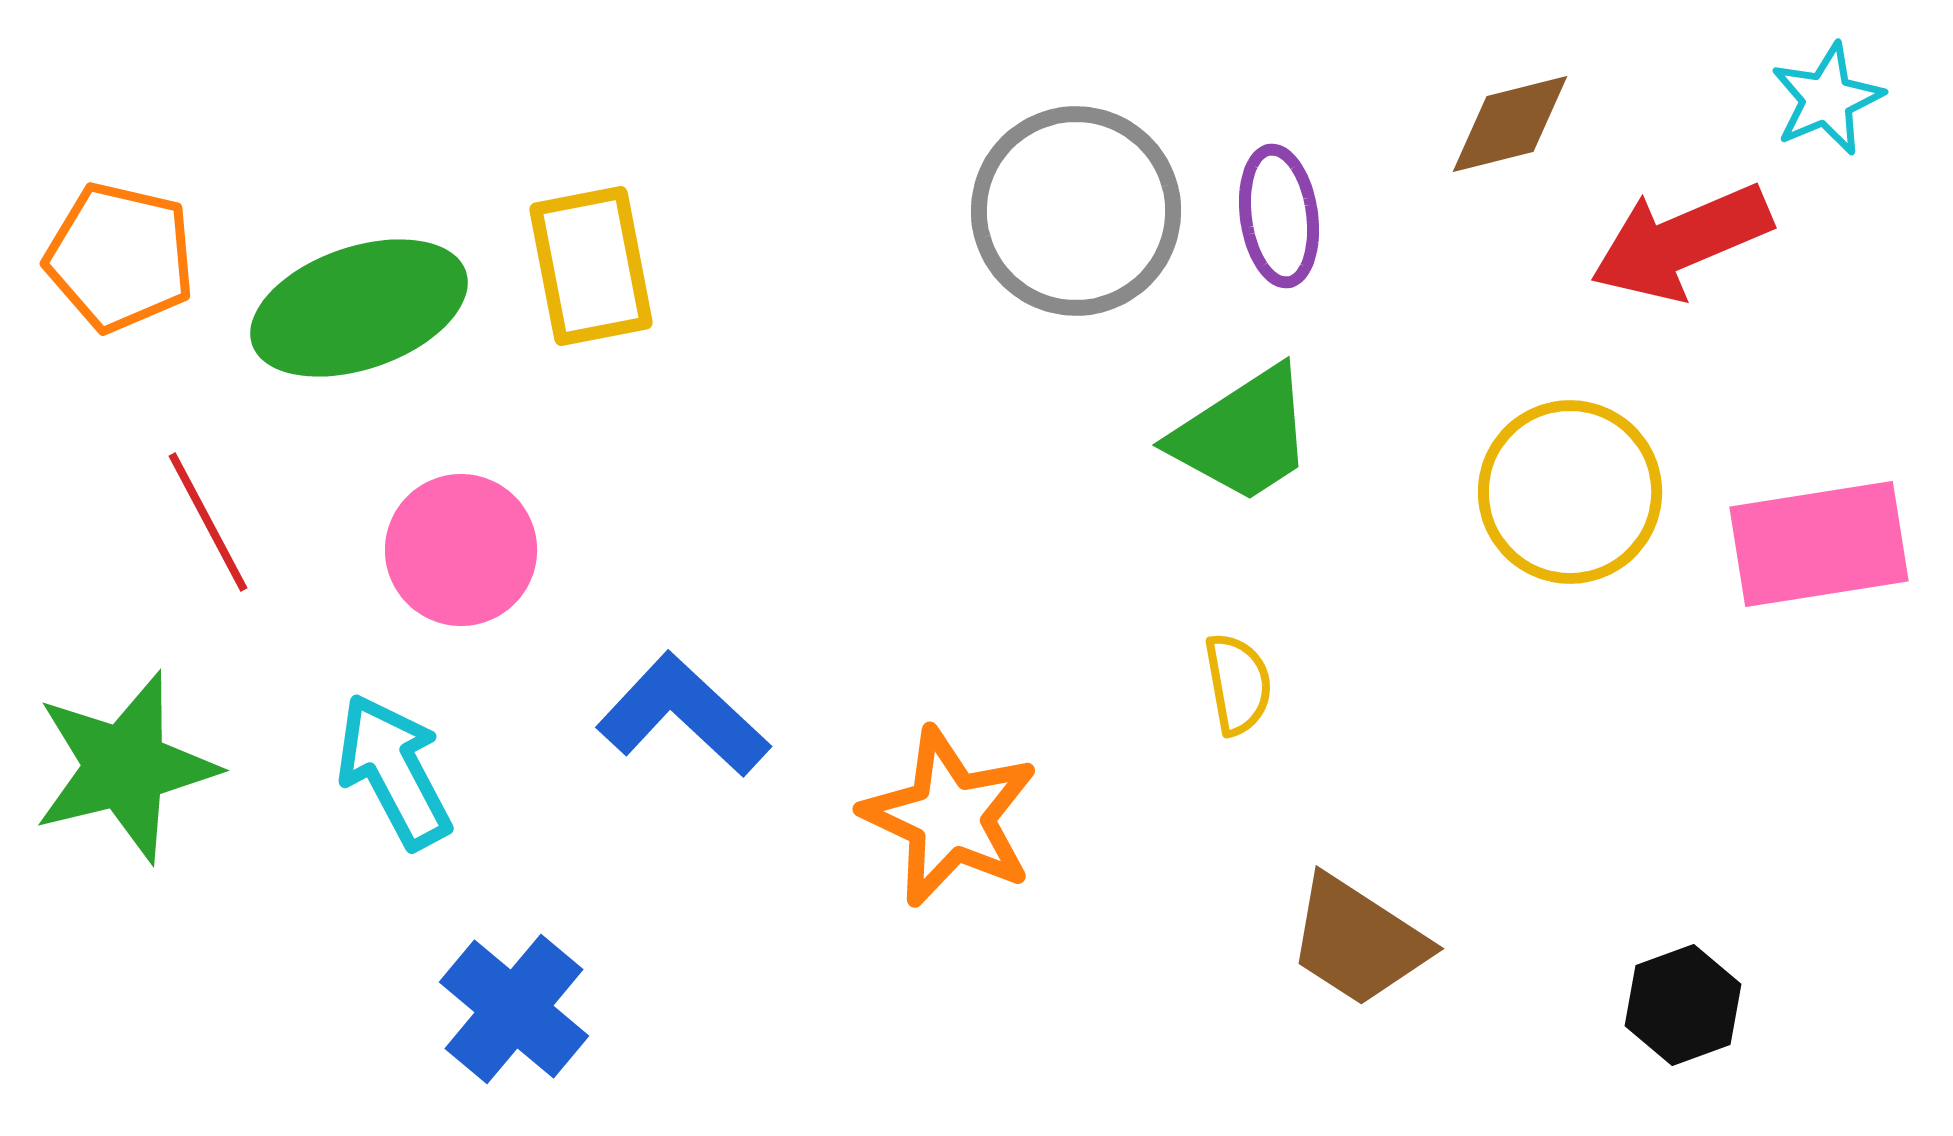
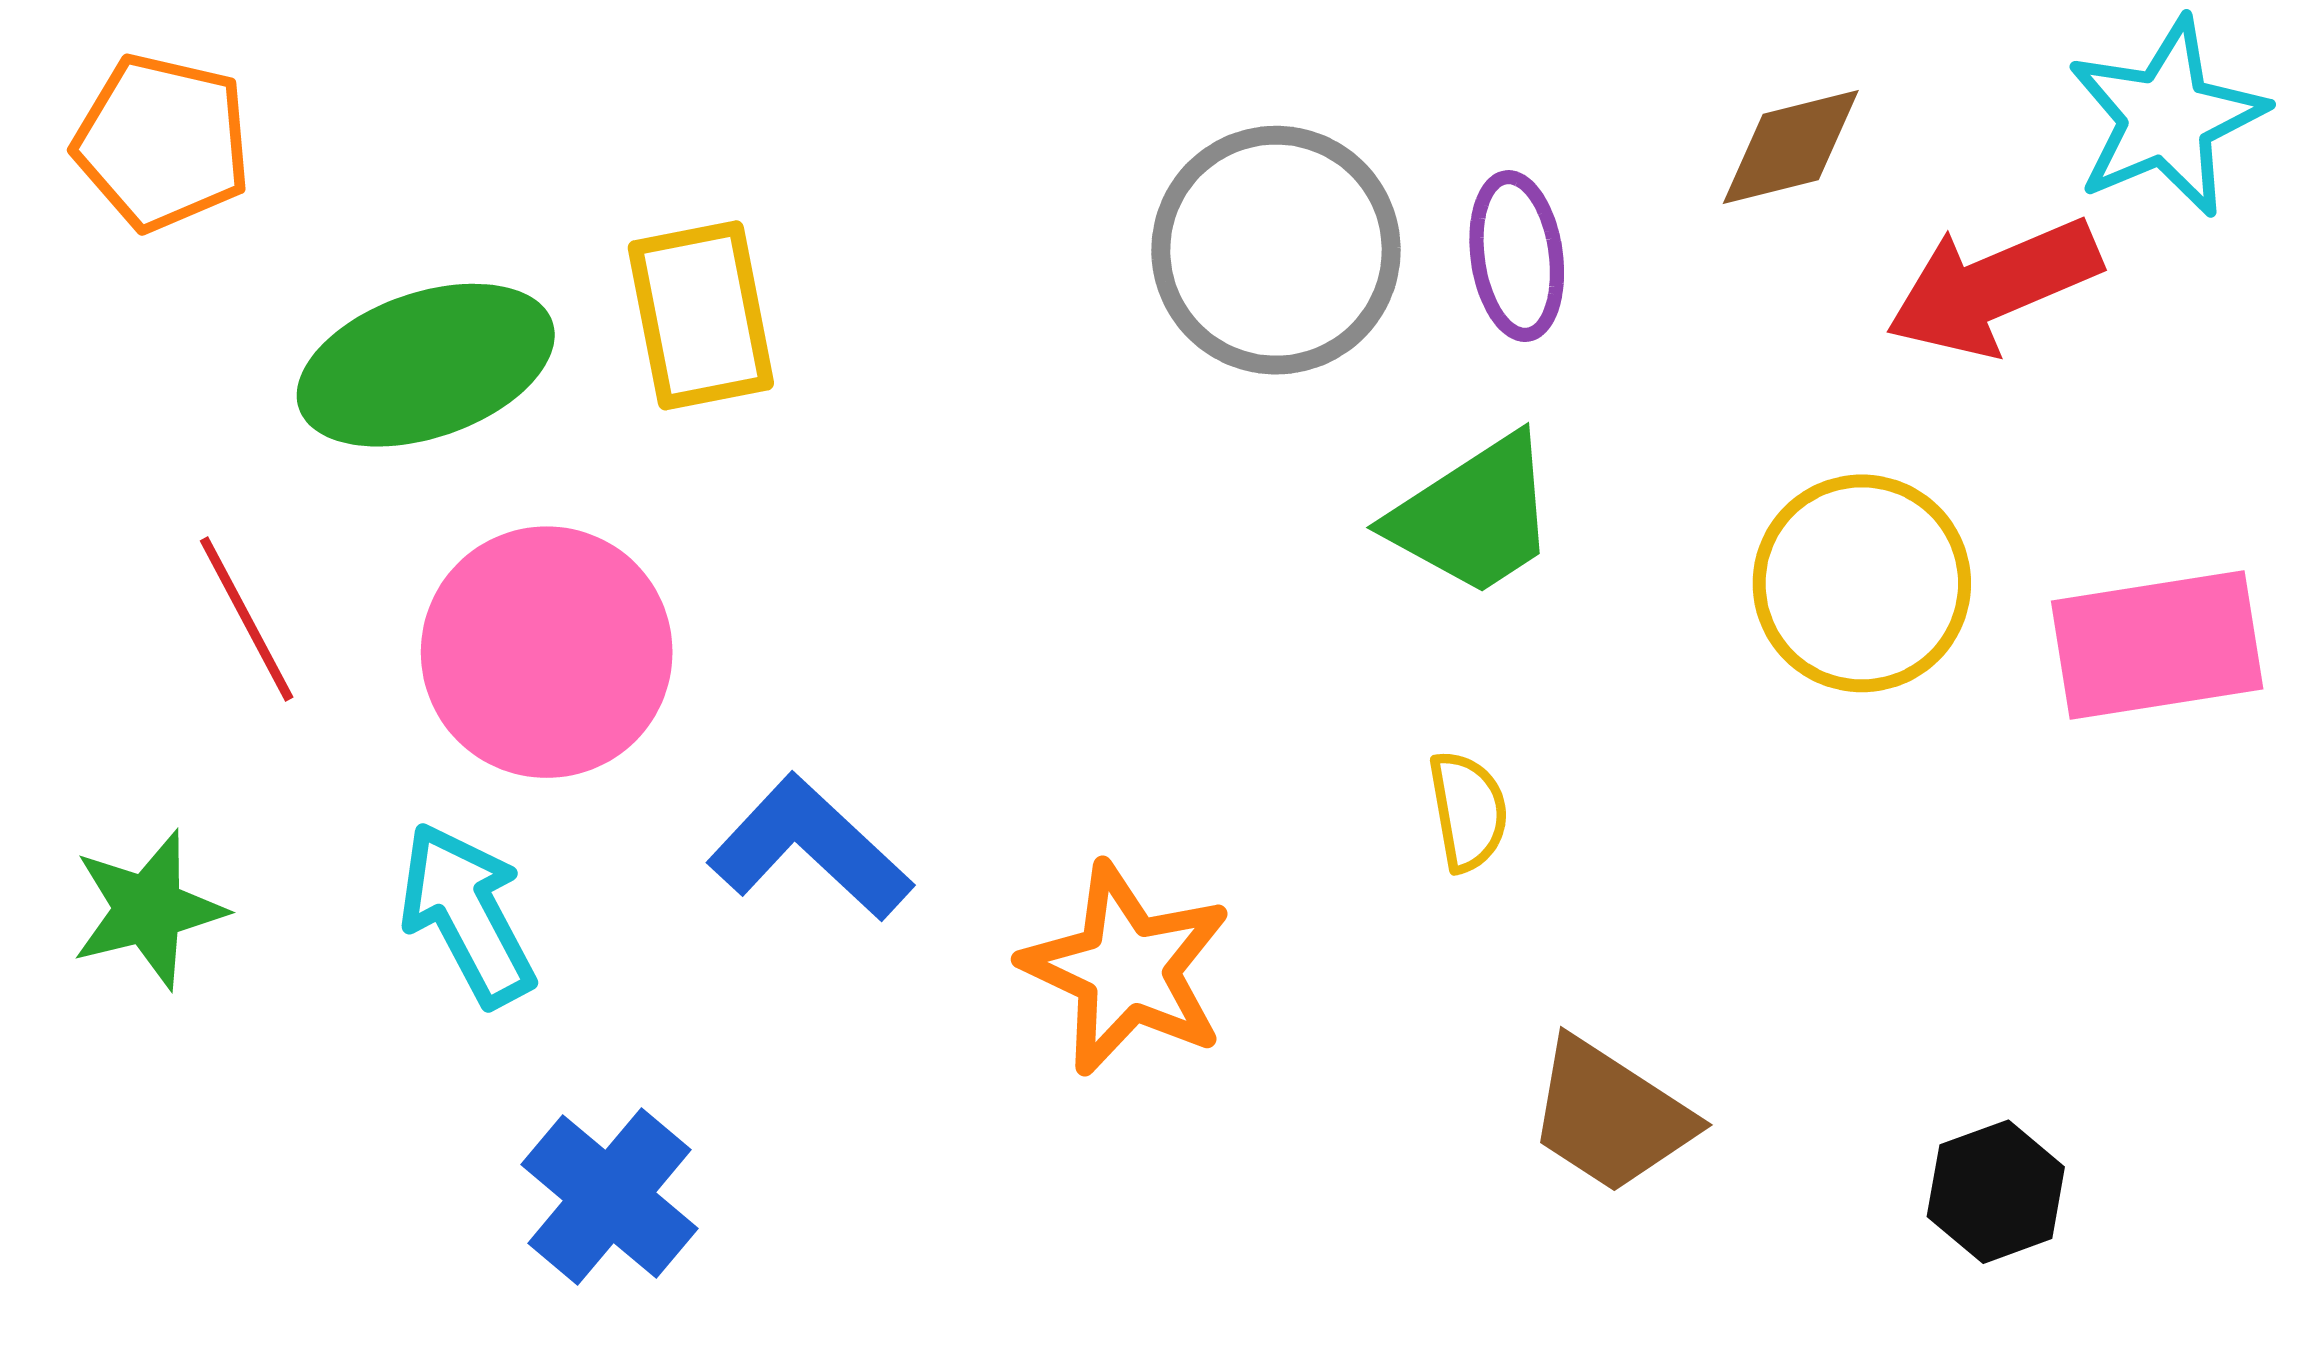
cyan star: (1827, 99) -> (2167, 117), size x1.5
orange pentagon: (120, 257) -> (162, 142), moved
pink circle: (461, 550) -> (547, 652), size x1.4
green star: (125, 767) -> (148, 909), size x0.7

